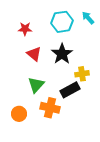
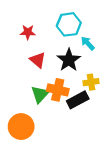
cyan arrow: (88, 18) -> (88, 43), moved
orange cross: (50, 108) -> (58, 90), moved
orange circle: (19, 114) -> (21, 127), size x1.5

